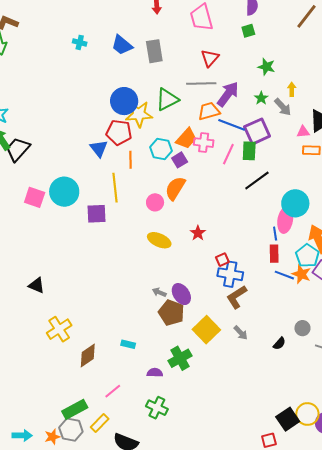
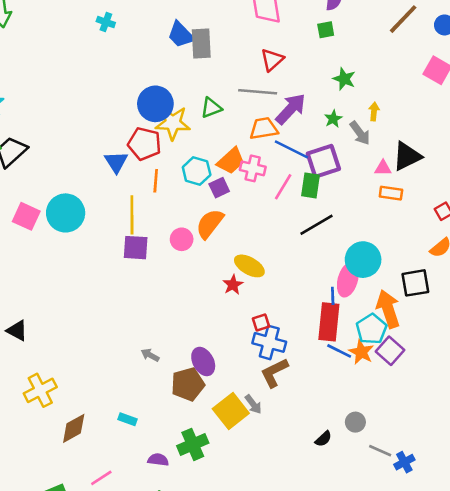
blue trapezoid: (122, 45) -> (181, 35), moved
green triangle: (167, 100) -> (211, 108), size x0.7
purple square: (97, 214) -> (136, 248), moved
yellow ellipse: (159, 240) -> (249, 266), moved
red rectangle: (274, 254) -> (329, 322), size x1.6
gray arrow: (159, 292) -> (150, 355), moved
brown pentagon: (171, 313) -> (188, 384), turned 30
gray arrow: (241, 333) -> (253, 404), moved

